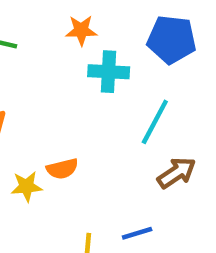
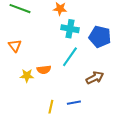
blue pentagon: (172, 39) -> (100, 37), moved
cyan line: (155, 122) -> (70, 57), moved

